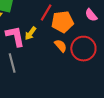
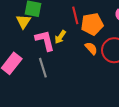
red line: (46, 12) -> (75, 15), turned -42

